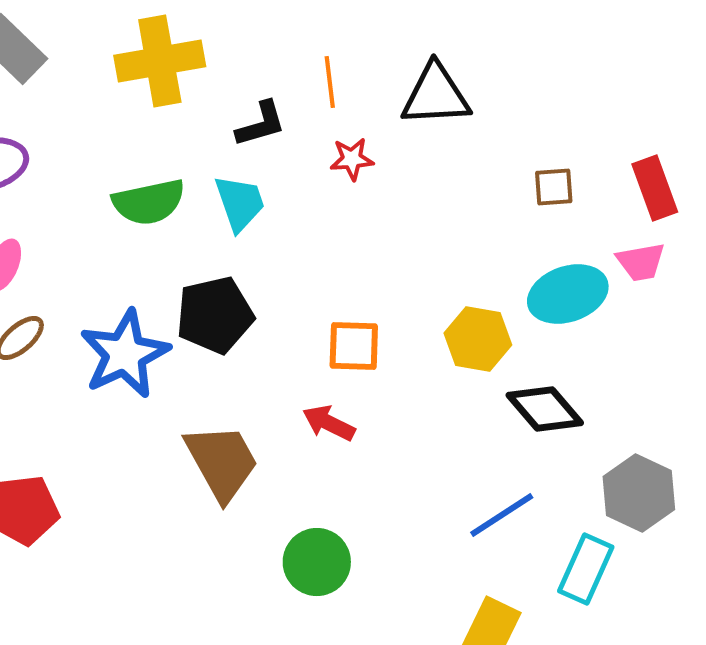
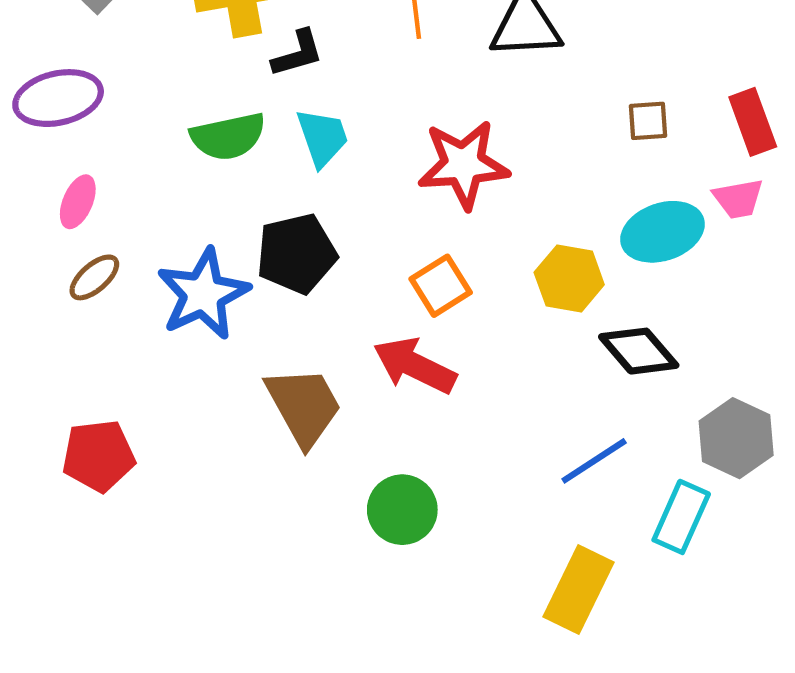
black L-shape: (261, 124) -> (298, 53), moved
red star: (352, 159) -> (463, 164), moved, size x2.0
orange square: (354, 346) -> (441, 286), turned -34
red arrow: (329, 423) -> (415, 366), size x1.5

